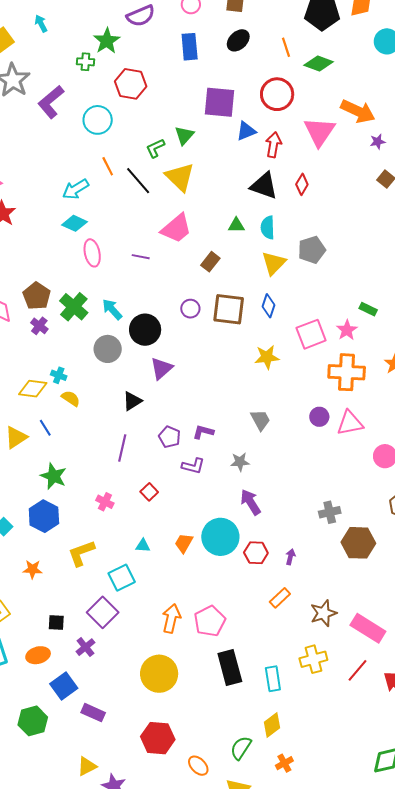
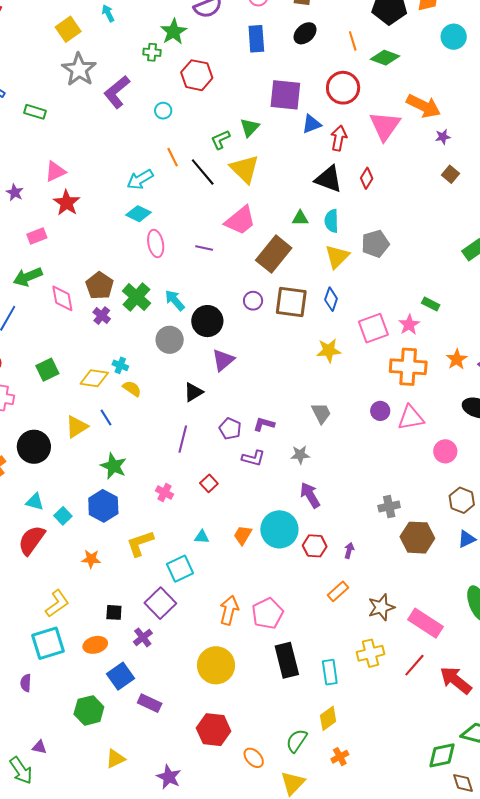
cyan circle: (98, 120) -> (163, 111), size x0.6
brown rectangle: (210, 262) -> (274, 254), size x1.8
yellow triangle: (87, 766) -> (115, 759), moved

